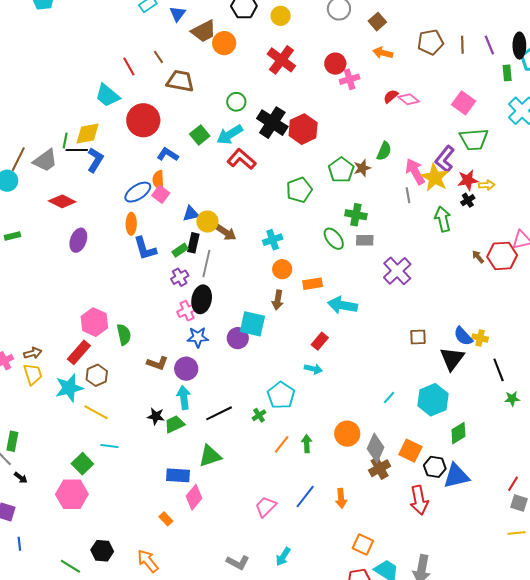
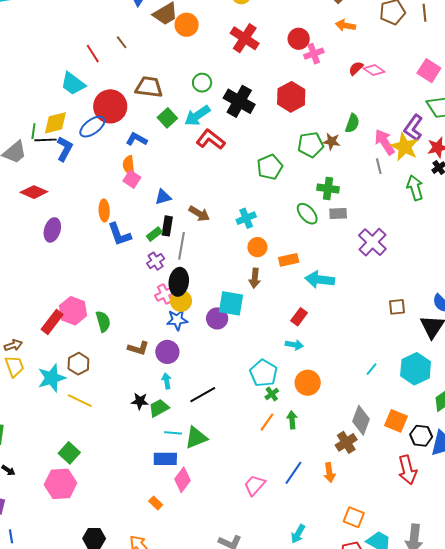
brown trapezoid: (180, 81) -> (149, 87), moved
red hexagon: (303, 129) -> (291, 97), moved
brown star: (362, 168) -> (332, 141), turned 30
green pentagon: (341, 170) -> (311, 145), turned 30
blue ellipse: (138, 192) -> (92, 127), moved
yellow circle: (207, 222) -> (181, 301), moved
red rectangle: (79, 352) -> (52, 322), moved
cyan arrow: (184, 398) -> (167, 381), size x0.7
green cross: (259, 415) -> (272, 394), moved
orange circle: (347, 434) -> (308, 383), moved
cyan line: (109, 446) -> (173, 433), moved
brown cross: (380, 468) -> (346, 442), moved
cyan arrow: (283, 557) -> (298, 534), moved

